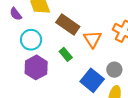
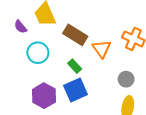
purple hexagon: (36, 67) -> (44, 96), moved
blue square: (92, 80) -> (75, 90), moved, turned 30

